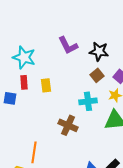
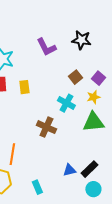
black star: (99, 51) -> (81, 40), moved
cyan cross: (88, 101) -> (66, 103), turned 36

